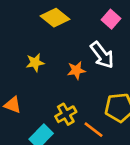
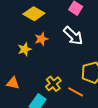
orange star: (76, 70) -> (41, 39), moved

